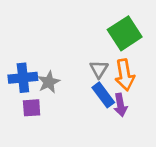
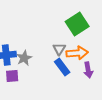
orange arrow: (125, 75) -> (77, 53), turned -85
purple arrow: (120, 105) -> (88, 70), moved

